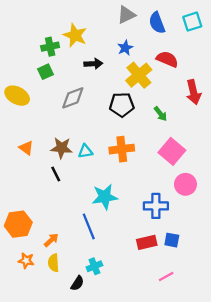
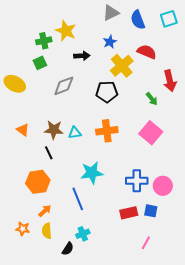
green arrow: (160, 114) -> (152, 99), moved
pink circle: (185, 184) -> (163, 186), moved
orange hexagon: (18, 224) -> (38, 182), moved
pink line: (166, 276) -> (146, 243), turned -32

